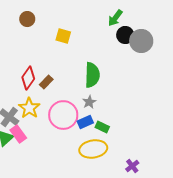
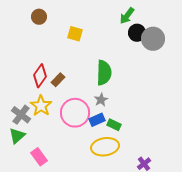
pink rectangle: (18, 134) -> (39, 157), moved

